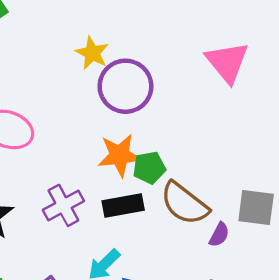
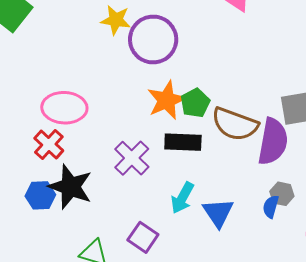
black rectangle: (123, 205) -> (183, 142), turned 30
purple semicircle: (219, 235) -> (273, 142), size x2.0

